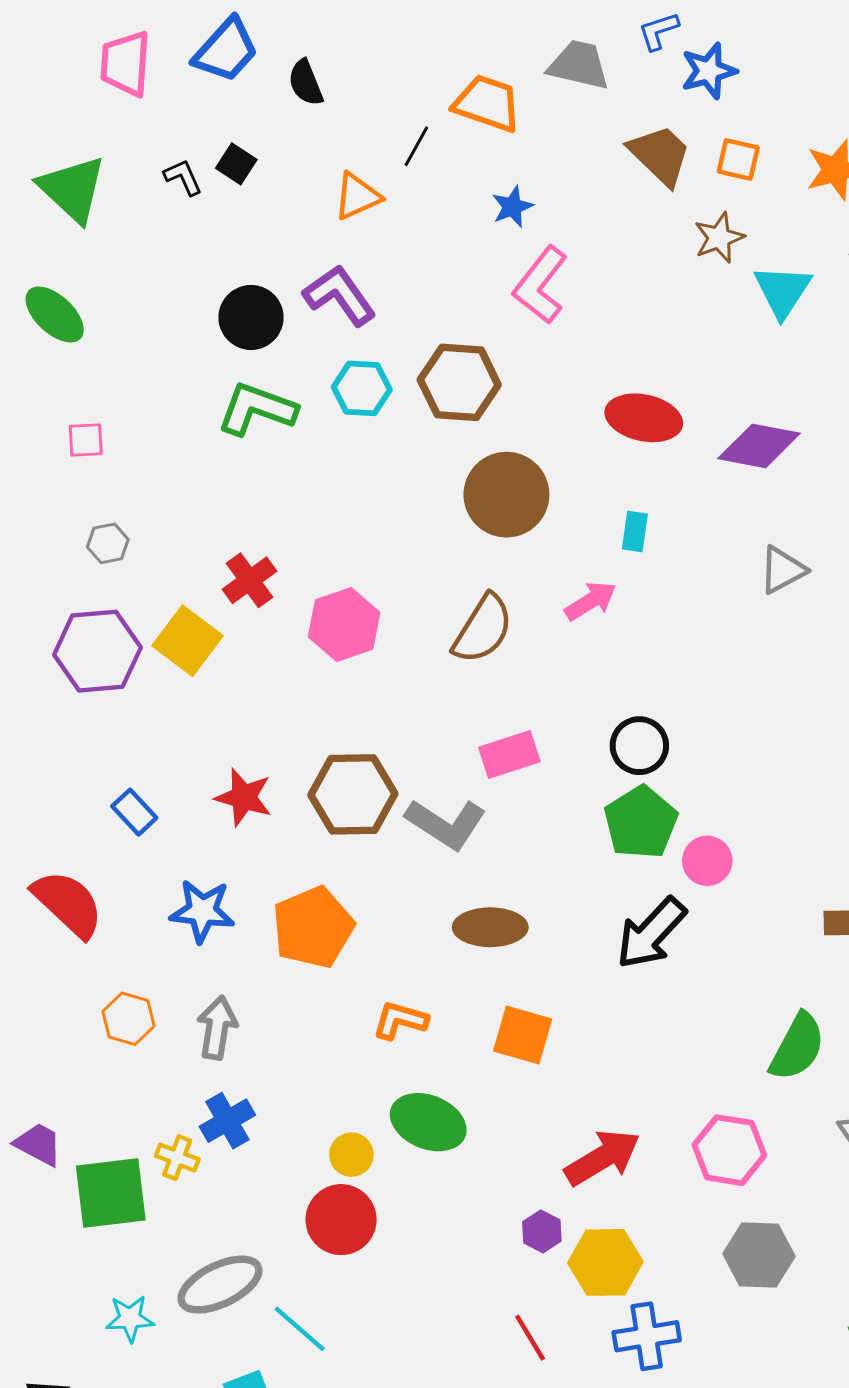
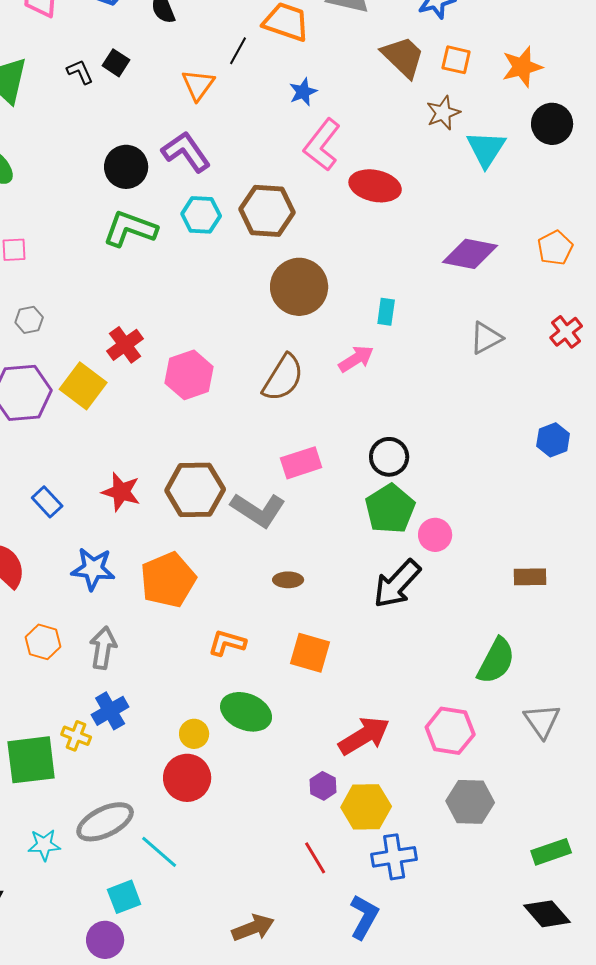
orange triangle: (357, 196) -> (198, 85), turned -30
red ellipse: (644, 418) -> (375, 186), moved
brown ellipse: (490, 927) -> (288, 580), size x0.6

